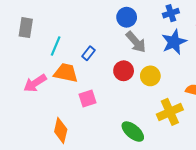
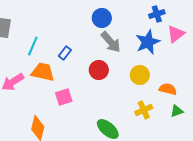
blue cross: (171, 13) -> (157, 14), moved
yellow circle: (150, 76) -> (140, 75), moved
yellow cross: (170, 112) -> (144, 110), size x0.7

